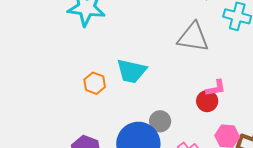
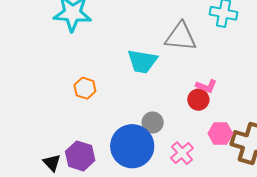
cyan trapezoid: (131, 71) -> (142, 61), moved
pink L-shape: (216, 88) -> (206, 86), turned 35

